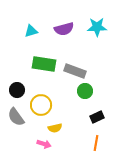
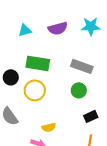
gray rectangle: (75, 71) -> (82, 66), moved
black circle: (17, 90) -> (11, 77), moved
yellow circle: (41, 105) -> (35, 90), moved

